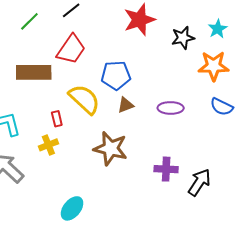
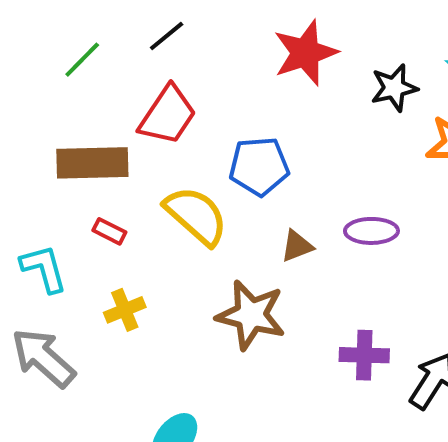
brown triangle: (126, 105) -> (297, 246), moved
red rectangle: (57, 119) -> (109, 231), moved, turned -49

